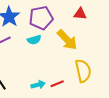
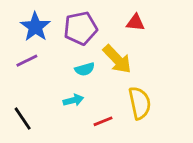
cyan semicircle: (34, 40) -> (85, 69), moved
cyan arrow: (38, 85) -> (73, 100), moved

